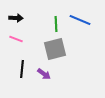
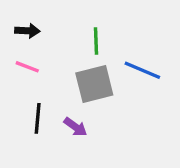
blue line: (80, 20) -> (142, 70), moved

